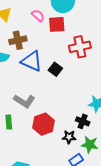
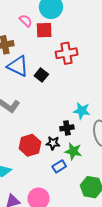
black cross: (83, 121) -> (67, 128), turned -32
red hexagon: (44, 124) -> (30, 145), moved

